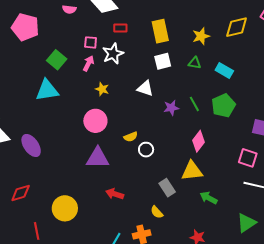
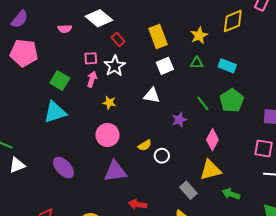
red rectangle: (120, 28) -> (118, 39), turned 56
purple star: (171, 108) -> (179, 120), moved
purple ellipse: (31, 145) -> (64, 168), moved

